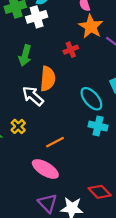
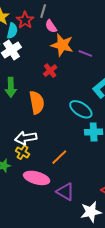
white arrow: (33, 96) -> (26, 138), moved, turned -35
pink ellipse: (45, 169) -> (37, 178), moved
purple triangle: (48, 203) -> (65, 192), moved

